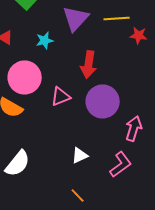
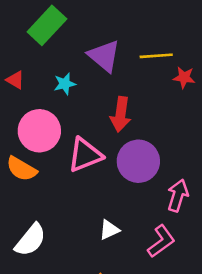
purple triangle: (76, 18) -> (104, 56), turned -32
pink triangle: (61, 96) -> (85, 155), size x1.4

